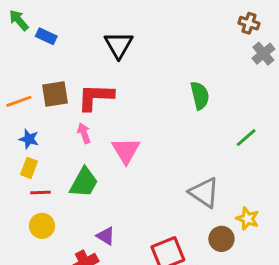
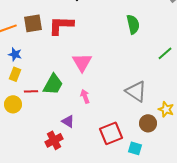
pink arrow: (84, 133) -> (85, 96), moved
red line: (41, 193) -> (31, 91), moved
yellow circle: (42, 226) -> (13, 104), moved

